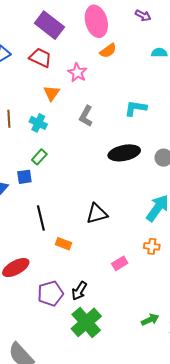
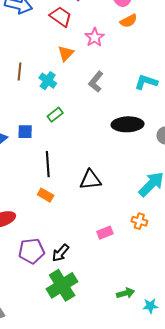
green rectangle: (39, 157) -> (55, 115), moved
black line: (41, 218) -> (48, 164), moved
orange rectangle: (63, 244) -> (46, 195), moved

